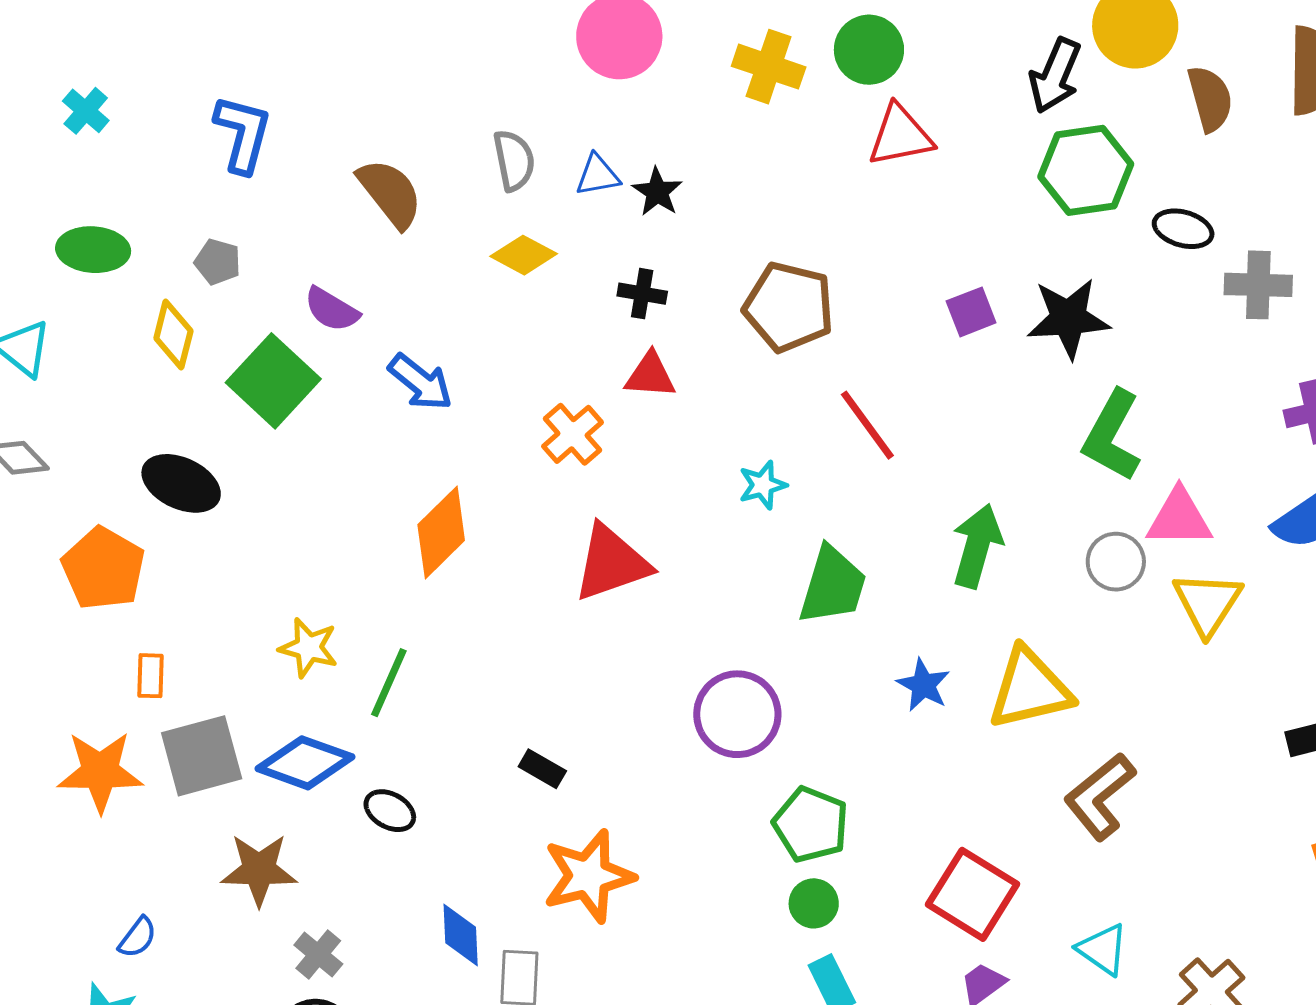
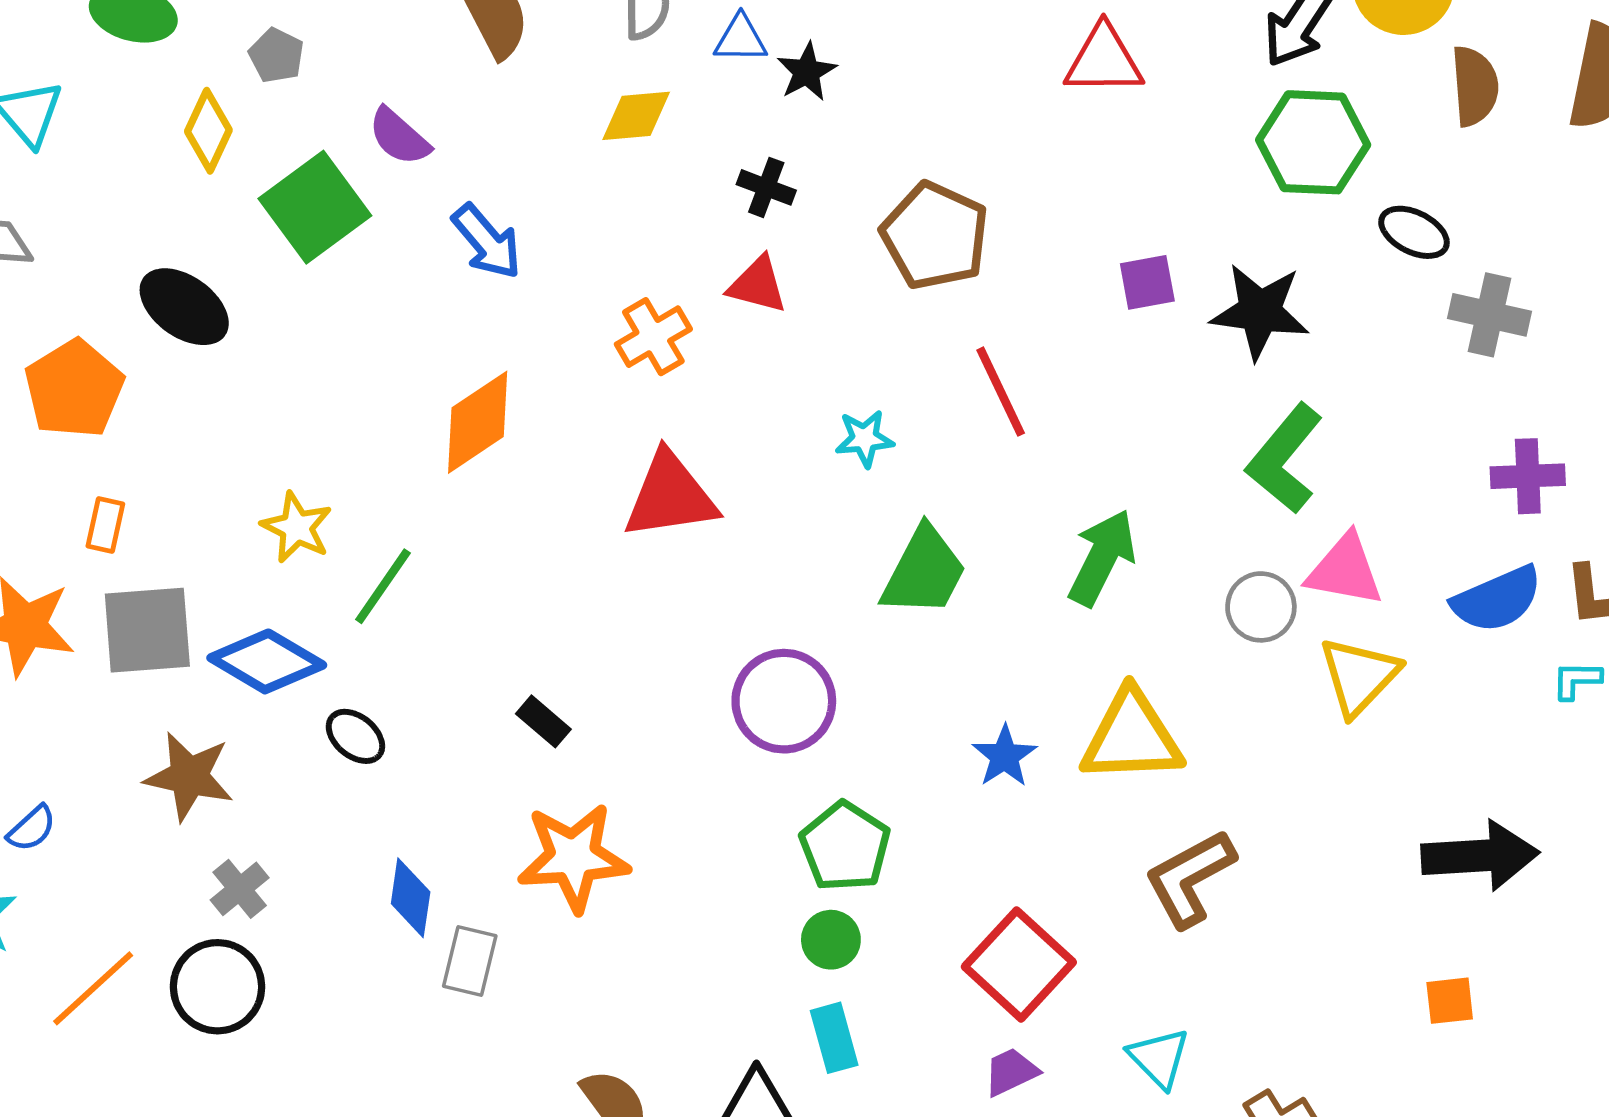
yellow diamond: (524, 255) -> (636, 116), turned -44
blue star: (923, 685) -> (1005, 756), moved

